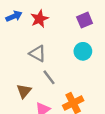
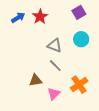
gray triangle: (38, 53) -> (55, 45), moved
brown triangle: (24, 91) -> (36, 80), turned 48

